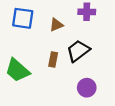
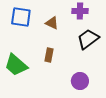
brown triangle: (56, 25) -> (52, 23), turned 48
black trapezoid: (78, 51) -> (88, 39), moved

